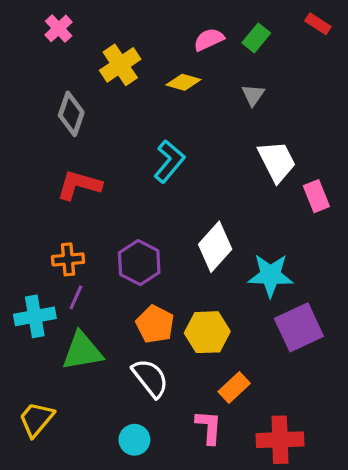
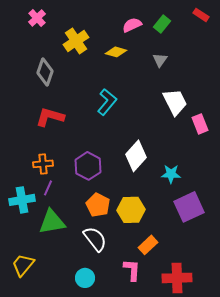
cyan star: (270, 275) -> (171, 174), size x0.7

